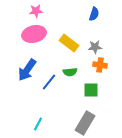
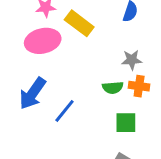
yellow rectangle: (69, 43) -> (79, 23), moved
green semicircle: (70, 72) -> (113, 88), moved

